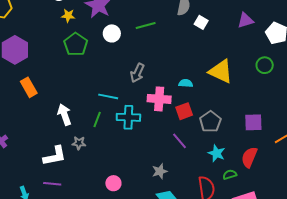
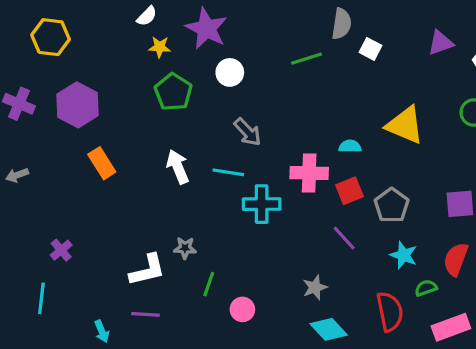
green line: (146, 25) -> (307, 59), moved
gray arrow: (137, 73) -> (248, 132), moved, turned -66
white arrow: (64, 115) -> (178, 167), moved
green line: (97, 120) -> (209, 284), moved

